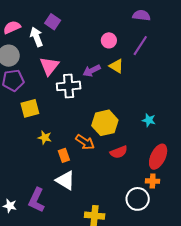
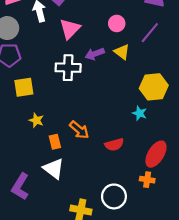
pink triangle: (49, 66) -> (70, 29), moved
cyan star: (149, 120) -> (140, 113), moved
yellow hexagon: (105, 123) -> (154, 87), moved
white circle: (138, 199) -> (114, 196), moved

